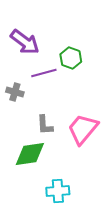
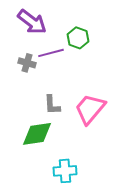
gray cross: (15, 92) -> (27, 63), moved

